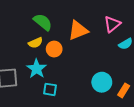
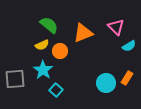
pink triangle: (112, 24) -> (116, 27), turned -36
cyan square: (50, 89) -> (56, 90), turned 32
orange rectangle: (124, 90) -> (127, 78), moved

